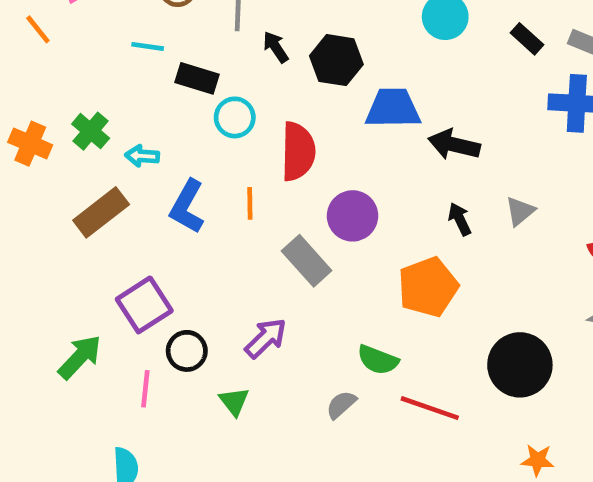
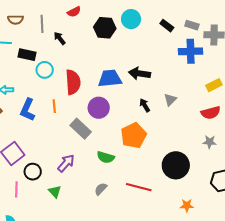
black hexagon: (336, 60) -> (105, 28), moved
blue trapezoid: (393, 108) -> (110, 78), moved
green semicircle: (378, 360) -> (106, 157), moved

